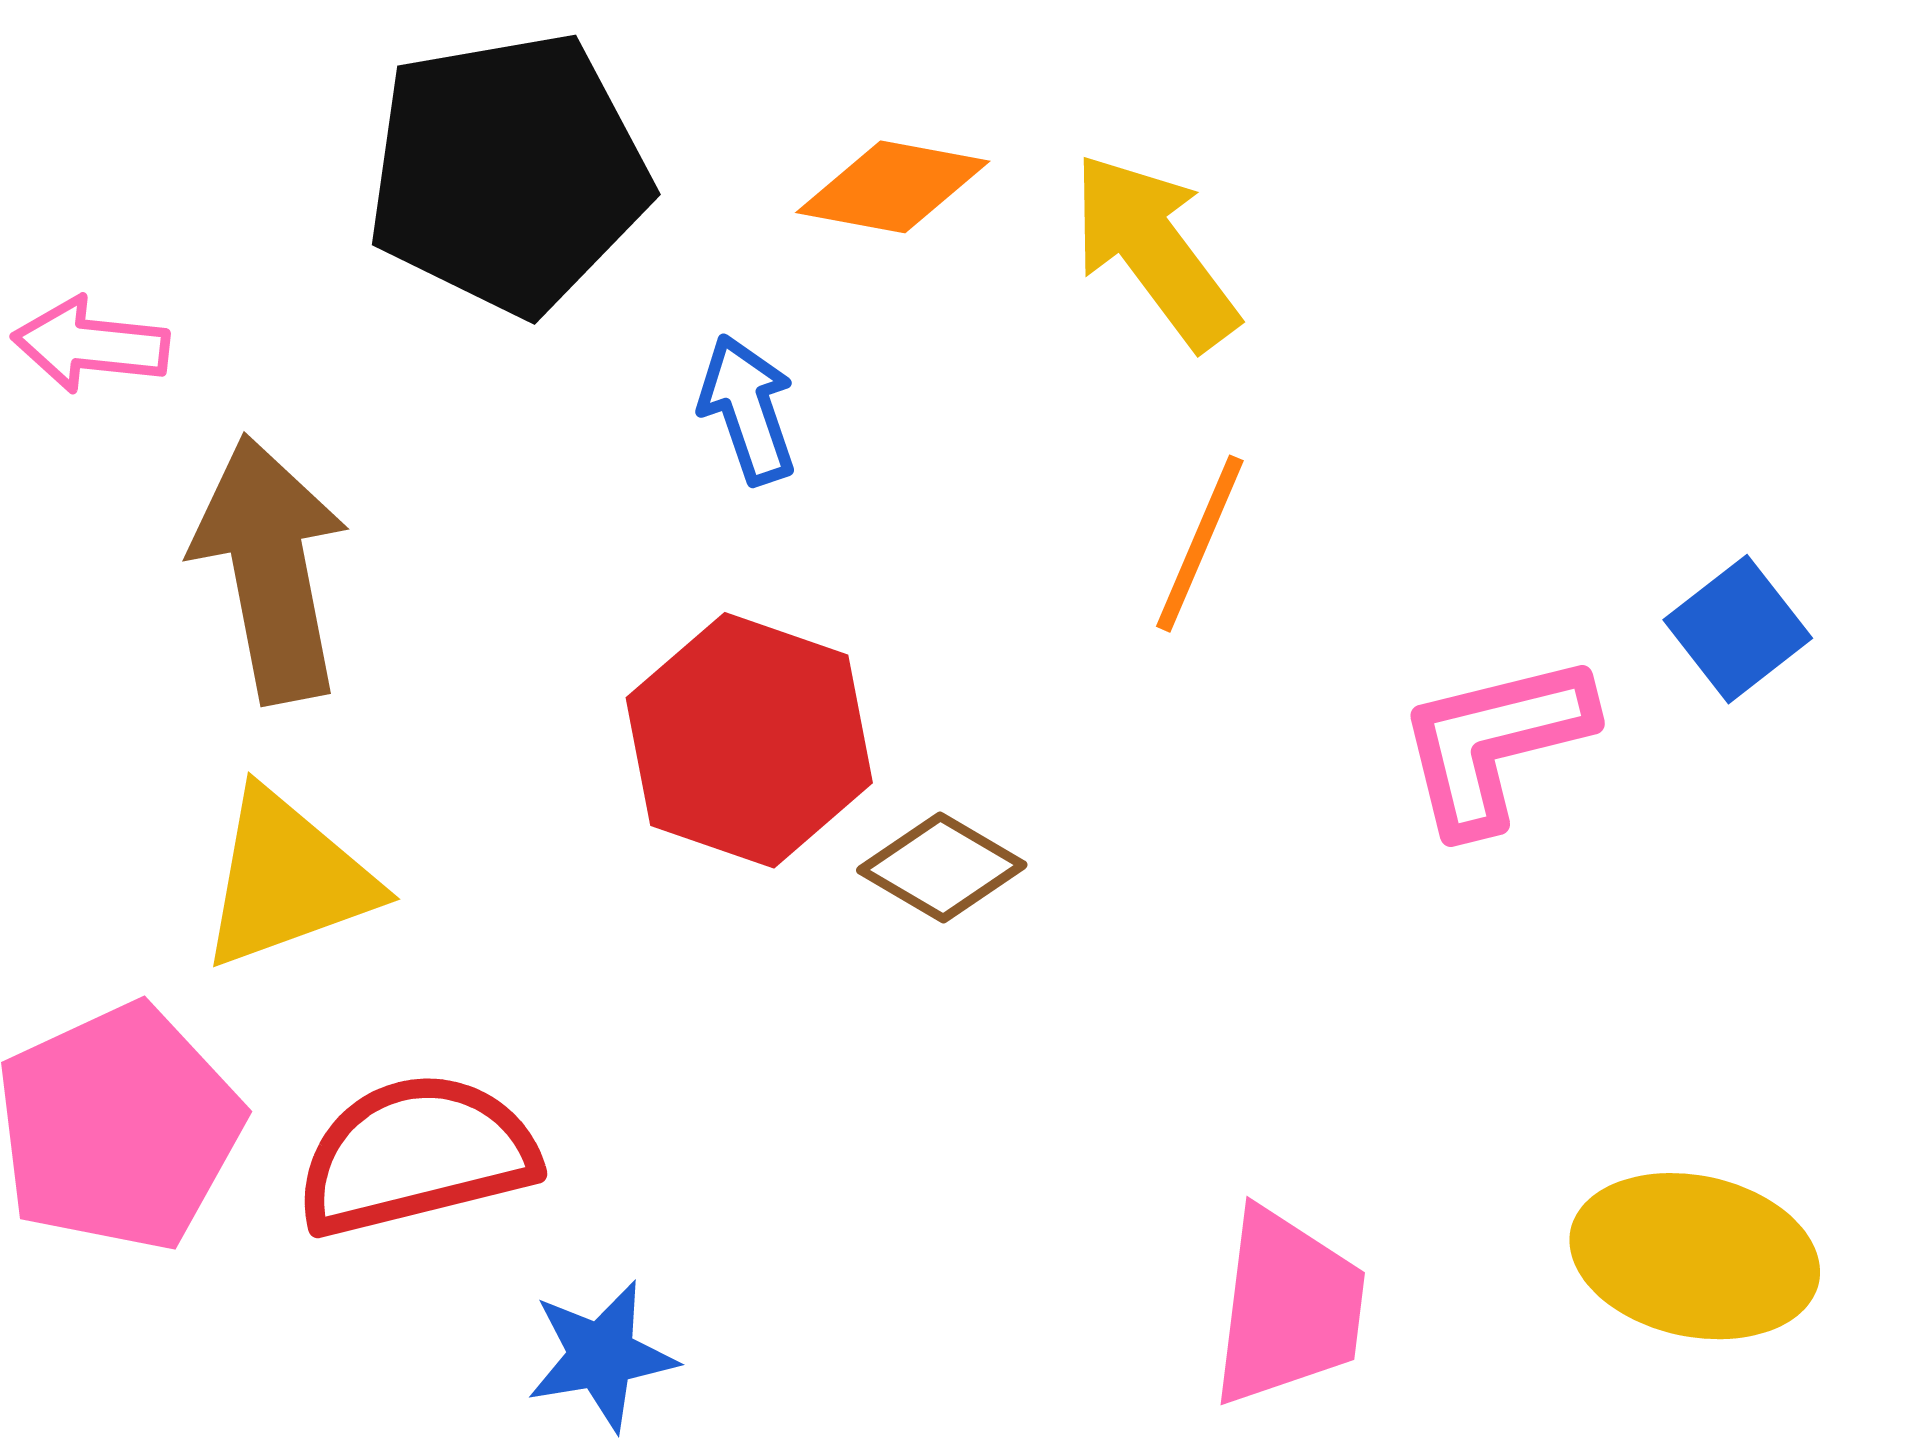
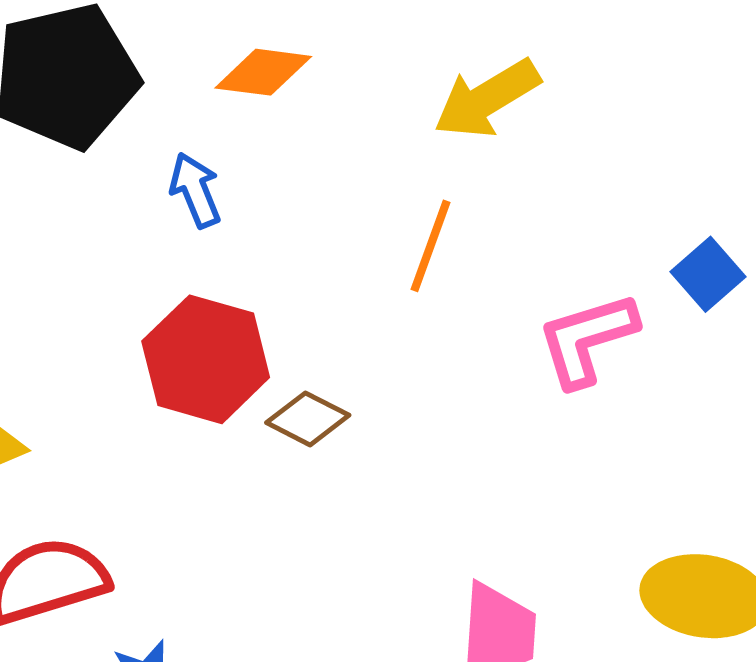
yellow arrow: (1154, 251) -> (487, 99), moved, turned -81

